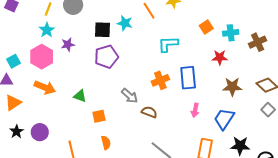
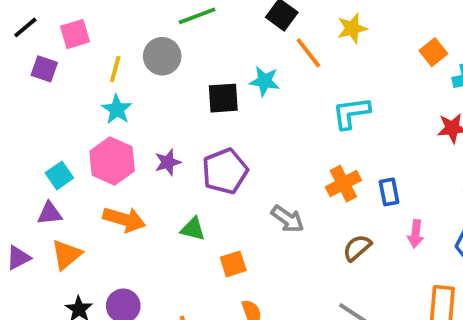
orange square: (206, 27) -> (433, 52), moved
purple star: (68, 44) -> (168, 162), moved
purple pentagon: (106, 57) -> (225, 171), moved
blue rectangle: (188, 78) -> (389, 192), moved, size x0.6
brown semicircle: (149, 112) -> (357, 248), moved, turned -56

